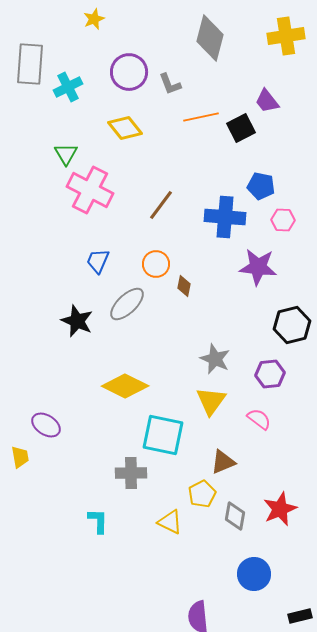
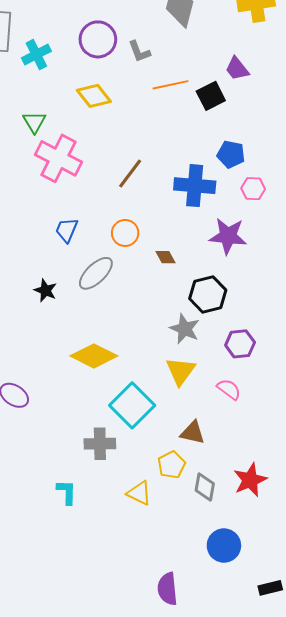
brown diamond: (184, 286) -> (165, 257), moved, turned -40
black star: (77, 321) -> (45, 290), size x0.7
black hexagon: (292, 325) -> (208, 294), moved
cyan square: (163, 435) -> (132, 405), turned 33
brown triangle: (223, 462) -> (193, 433), turned 36

